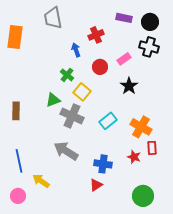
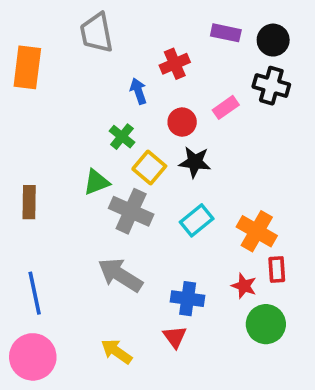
black star: (129, 86) -> (195, 162), moved, turned -30
yellow arrow: (41, 181) -> (117, 351), moved
red triangle: (96, 185) -> (175, 337), turned -32
pink circle: (18, 196) -> (33, 357), size x1.6
green circle: (143, 196) -> (266, 324), moved

